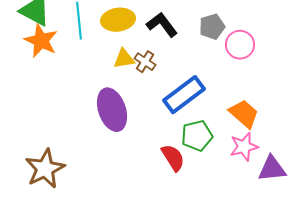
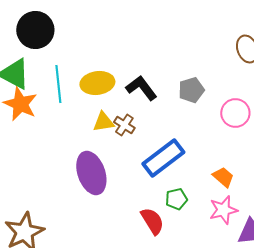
pink circle: (240, 45) -> (235, 113), moved
orange trapezoid: (244, 114) -> (223, 177), size x0.7
green pentagon: (197, 136) -> (176, 199), size x0.7

